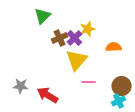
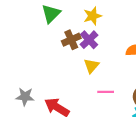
yellow star: (88, 29) -> (93, 16), moved
yellow triangle: (77, 60) -> (91, 66), size x0.6

